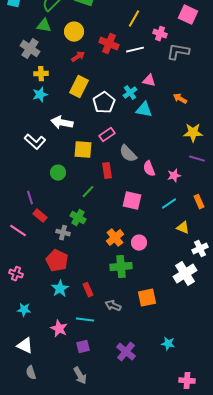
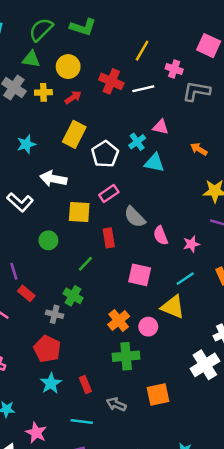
yellow cross: (41, 74) -> (43, 92), moved
yellow triangle: (183, 228) -> (173, 307), moved, size x1.5
pink star: (59, 329) -> (36, 433), moved

